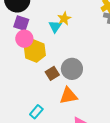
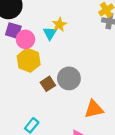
pink circle: (24, 39) -> (25, 39), moved
orange triangle: (69, 96) -> (94, 109), moved

